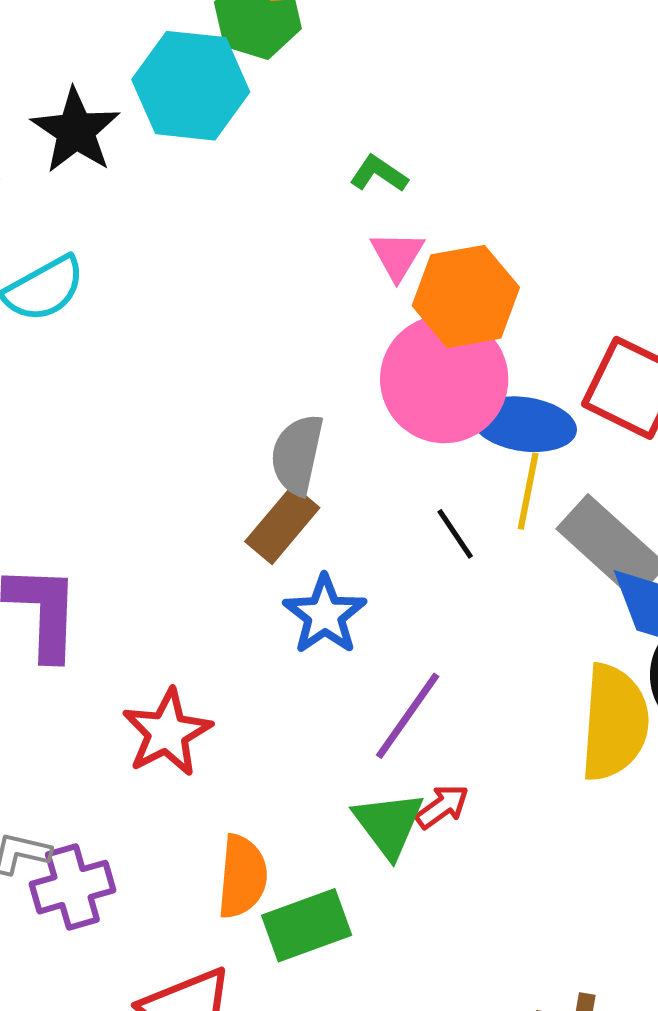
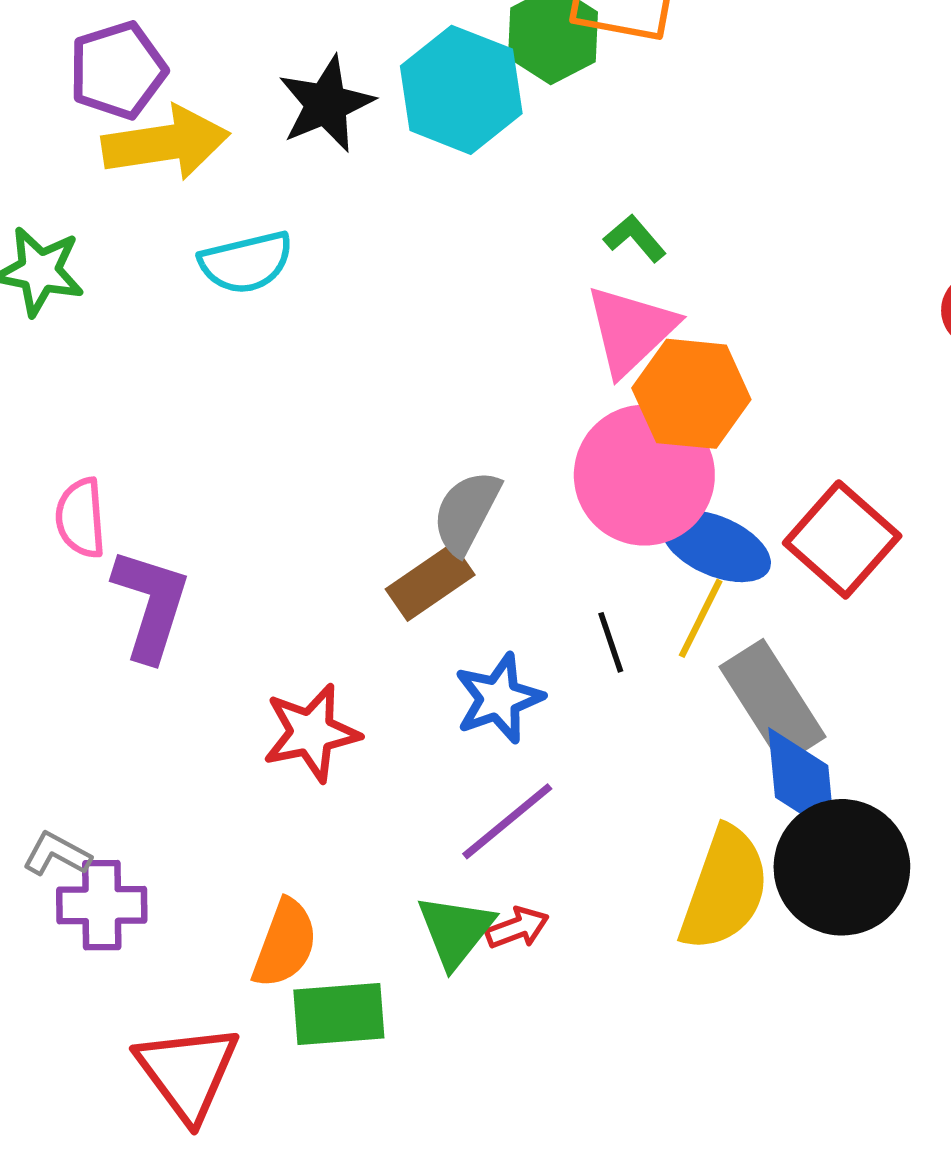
pink triangle: (397, 255) -> (631, 330), size x1.6
blue star: (325, 615) -> (499, 698), moved
red star: (167, 733) -> (311, 733), moved

